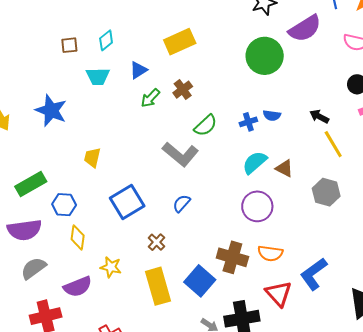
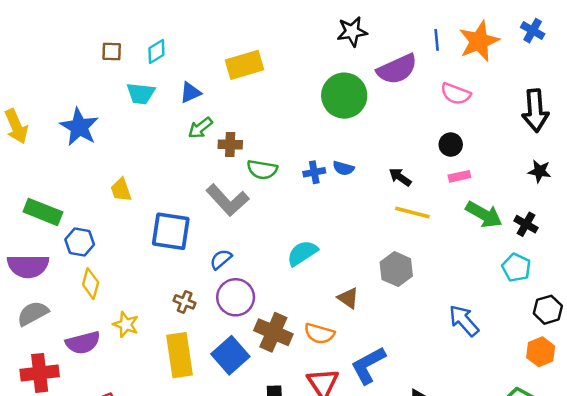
brown cross: (183, 90) -> (230, 144), moved, turned 30
green semicircle: (206, 125) -> (262, 170), turned 45
yellow line: (333, 144) -> (412, 213), turned -52
yellow trapezoid: (92, 157) -> (121, 190), turned -40
cyan semicircle: (255, 162) -> (302, 253), moved
brown triangle: (284, 168) -> (348, 298), moved
green rectangle: (31, 184) -> (43, 212), turned 44
blue square: (127, 202) -> (171, 231), moved, turned 32
purple circle: (257, 206) -> (236, 297), moved
brown cross: (156, 242) -> (185, 302), turned -30

